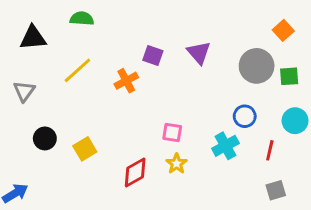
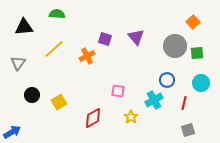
yellow star: (177, 164) -> (131, 117), moved

